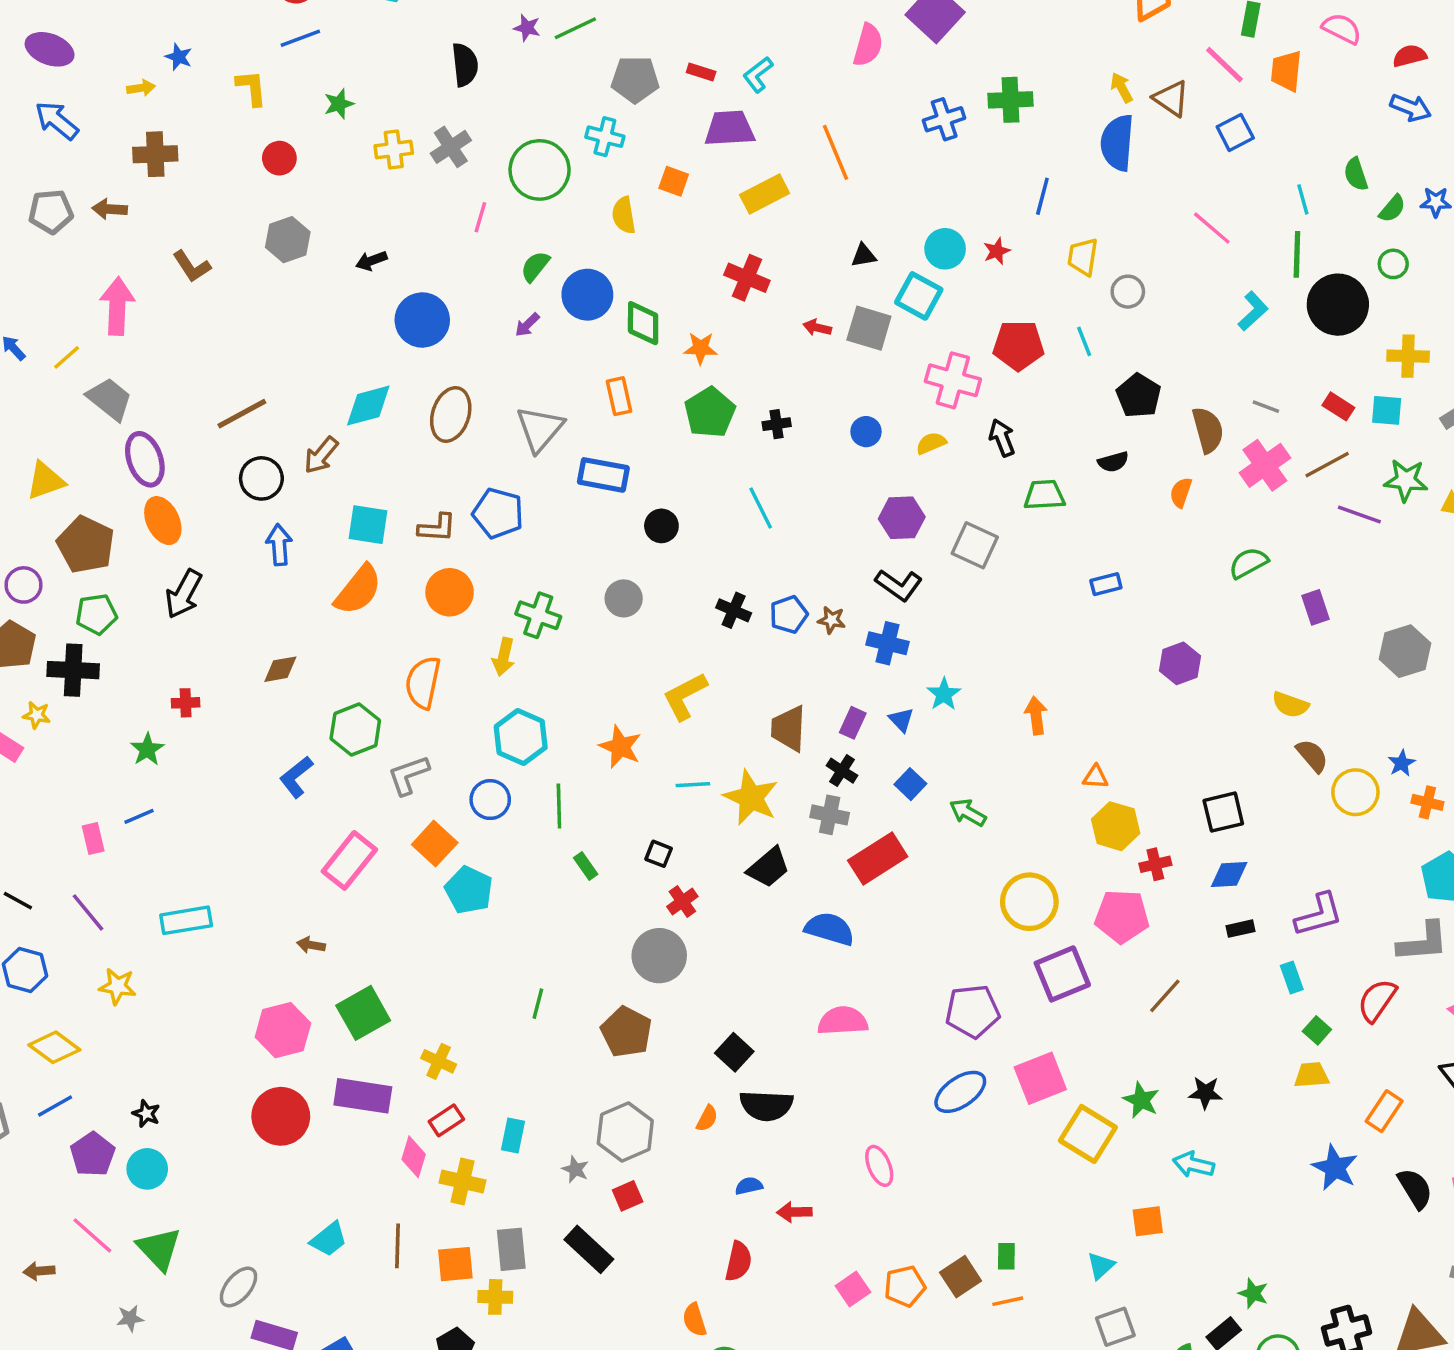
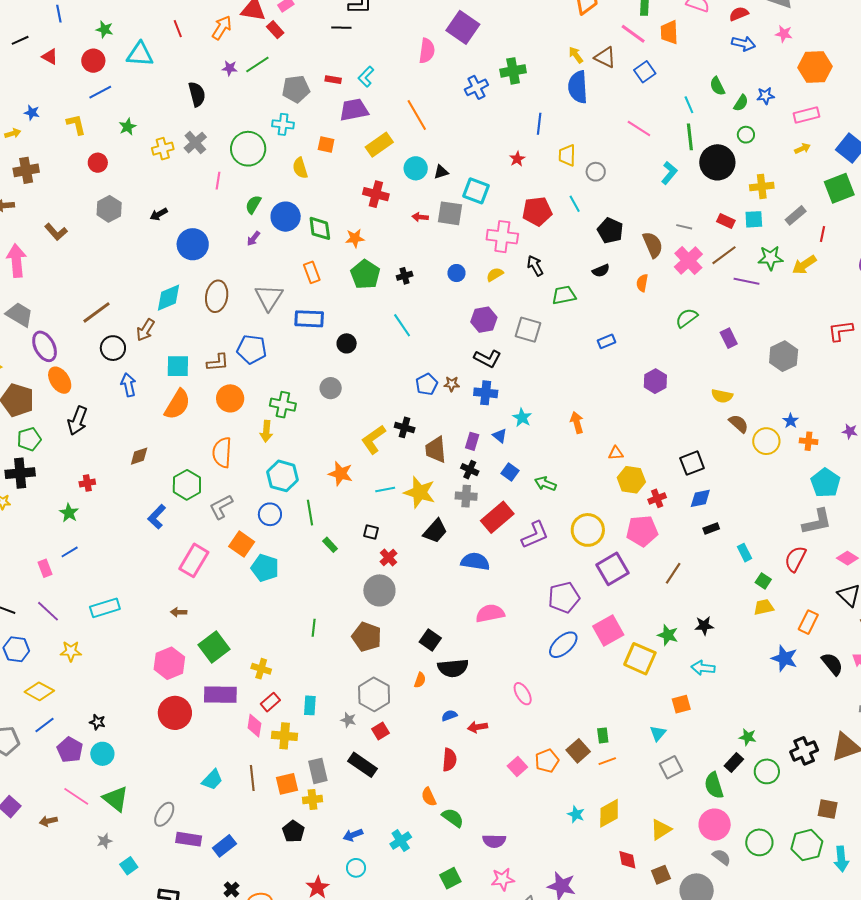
cyan circle: (945, 249) -> (416, 168), moved
black cross: (734, 610) -> (405, 427), moved
purple L-shape: (1319, 915) -> (535, 535), moved

